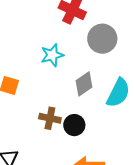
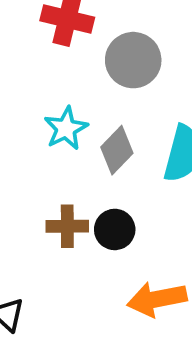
cyan star: (52, 55) -> (66, 128), moved

